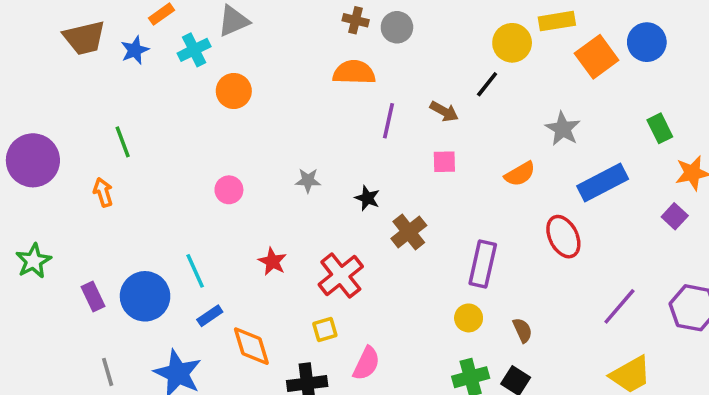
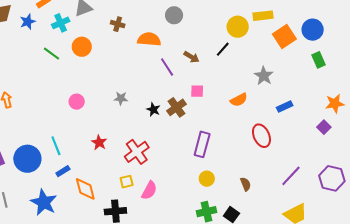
brown cross: (356, 20) -> (118, 24), moved
brown arrow: (444, 111) -> (191, 57), moved
purple line: (388, 121) -> (167, 67), turned -48
green rectangle: (660, 128) -> (318, 60), moved
green line: (123, 142) -> (51, 54), moved, turned -36
blue rectangle: (603, 182) -> (285, 107), size x0.6
brown cross: (409, 232) -> (176, 107), moved
purple rectangle: (483, 264) -> (202, 144), moved
brown semicircle: (523, 330) -> (246, 184), moved
pink semicircle: (366, 363) -> (149, 190), moved

